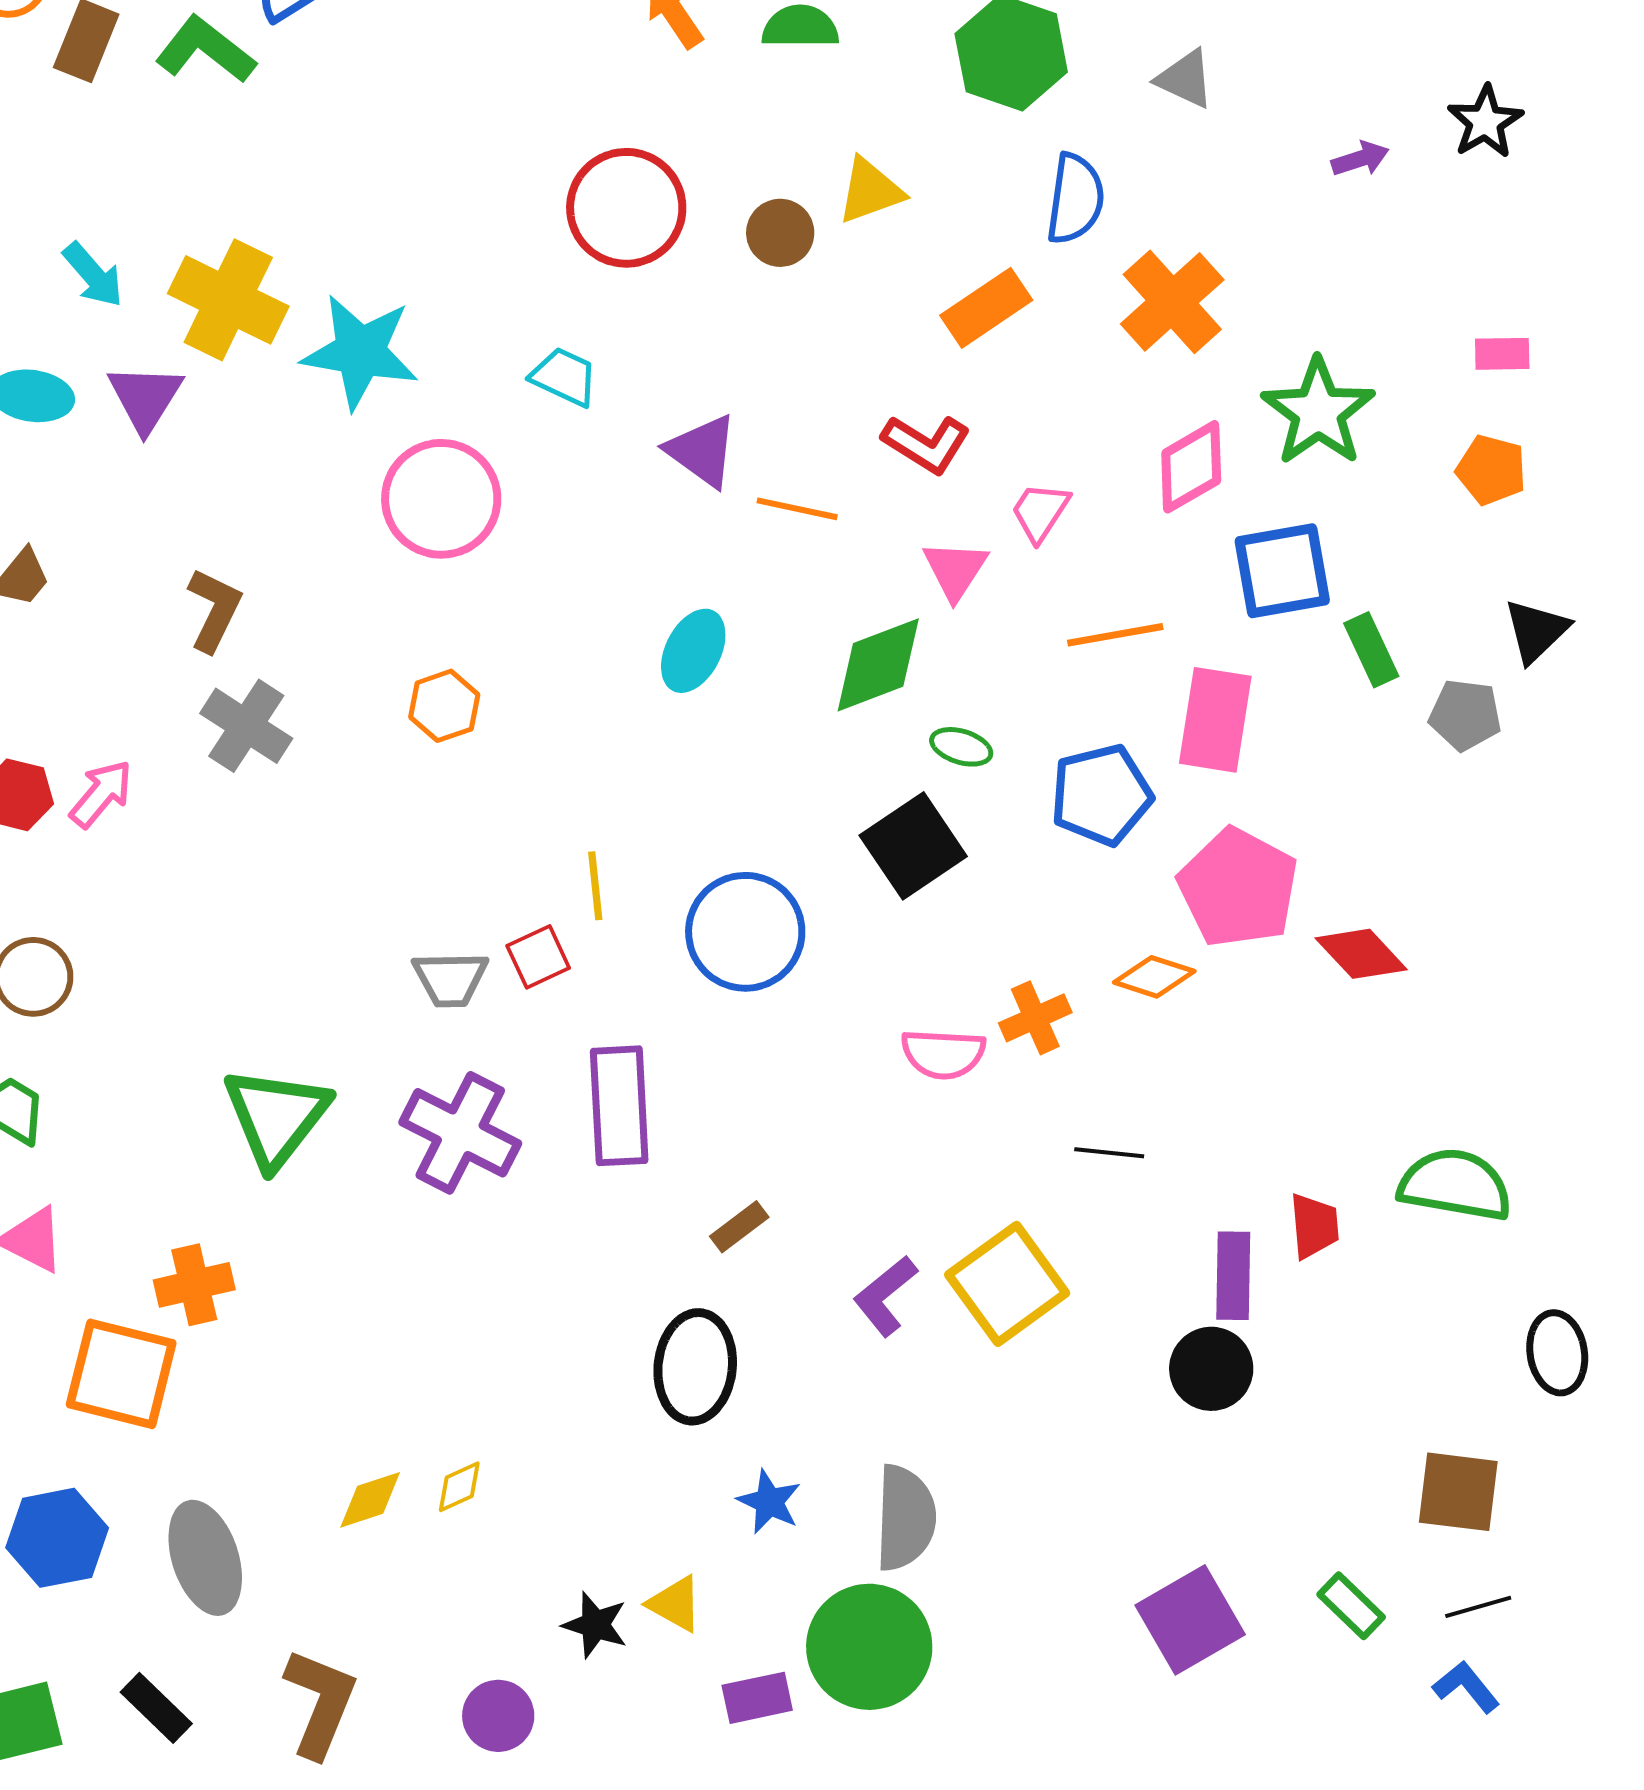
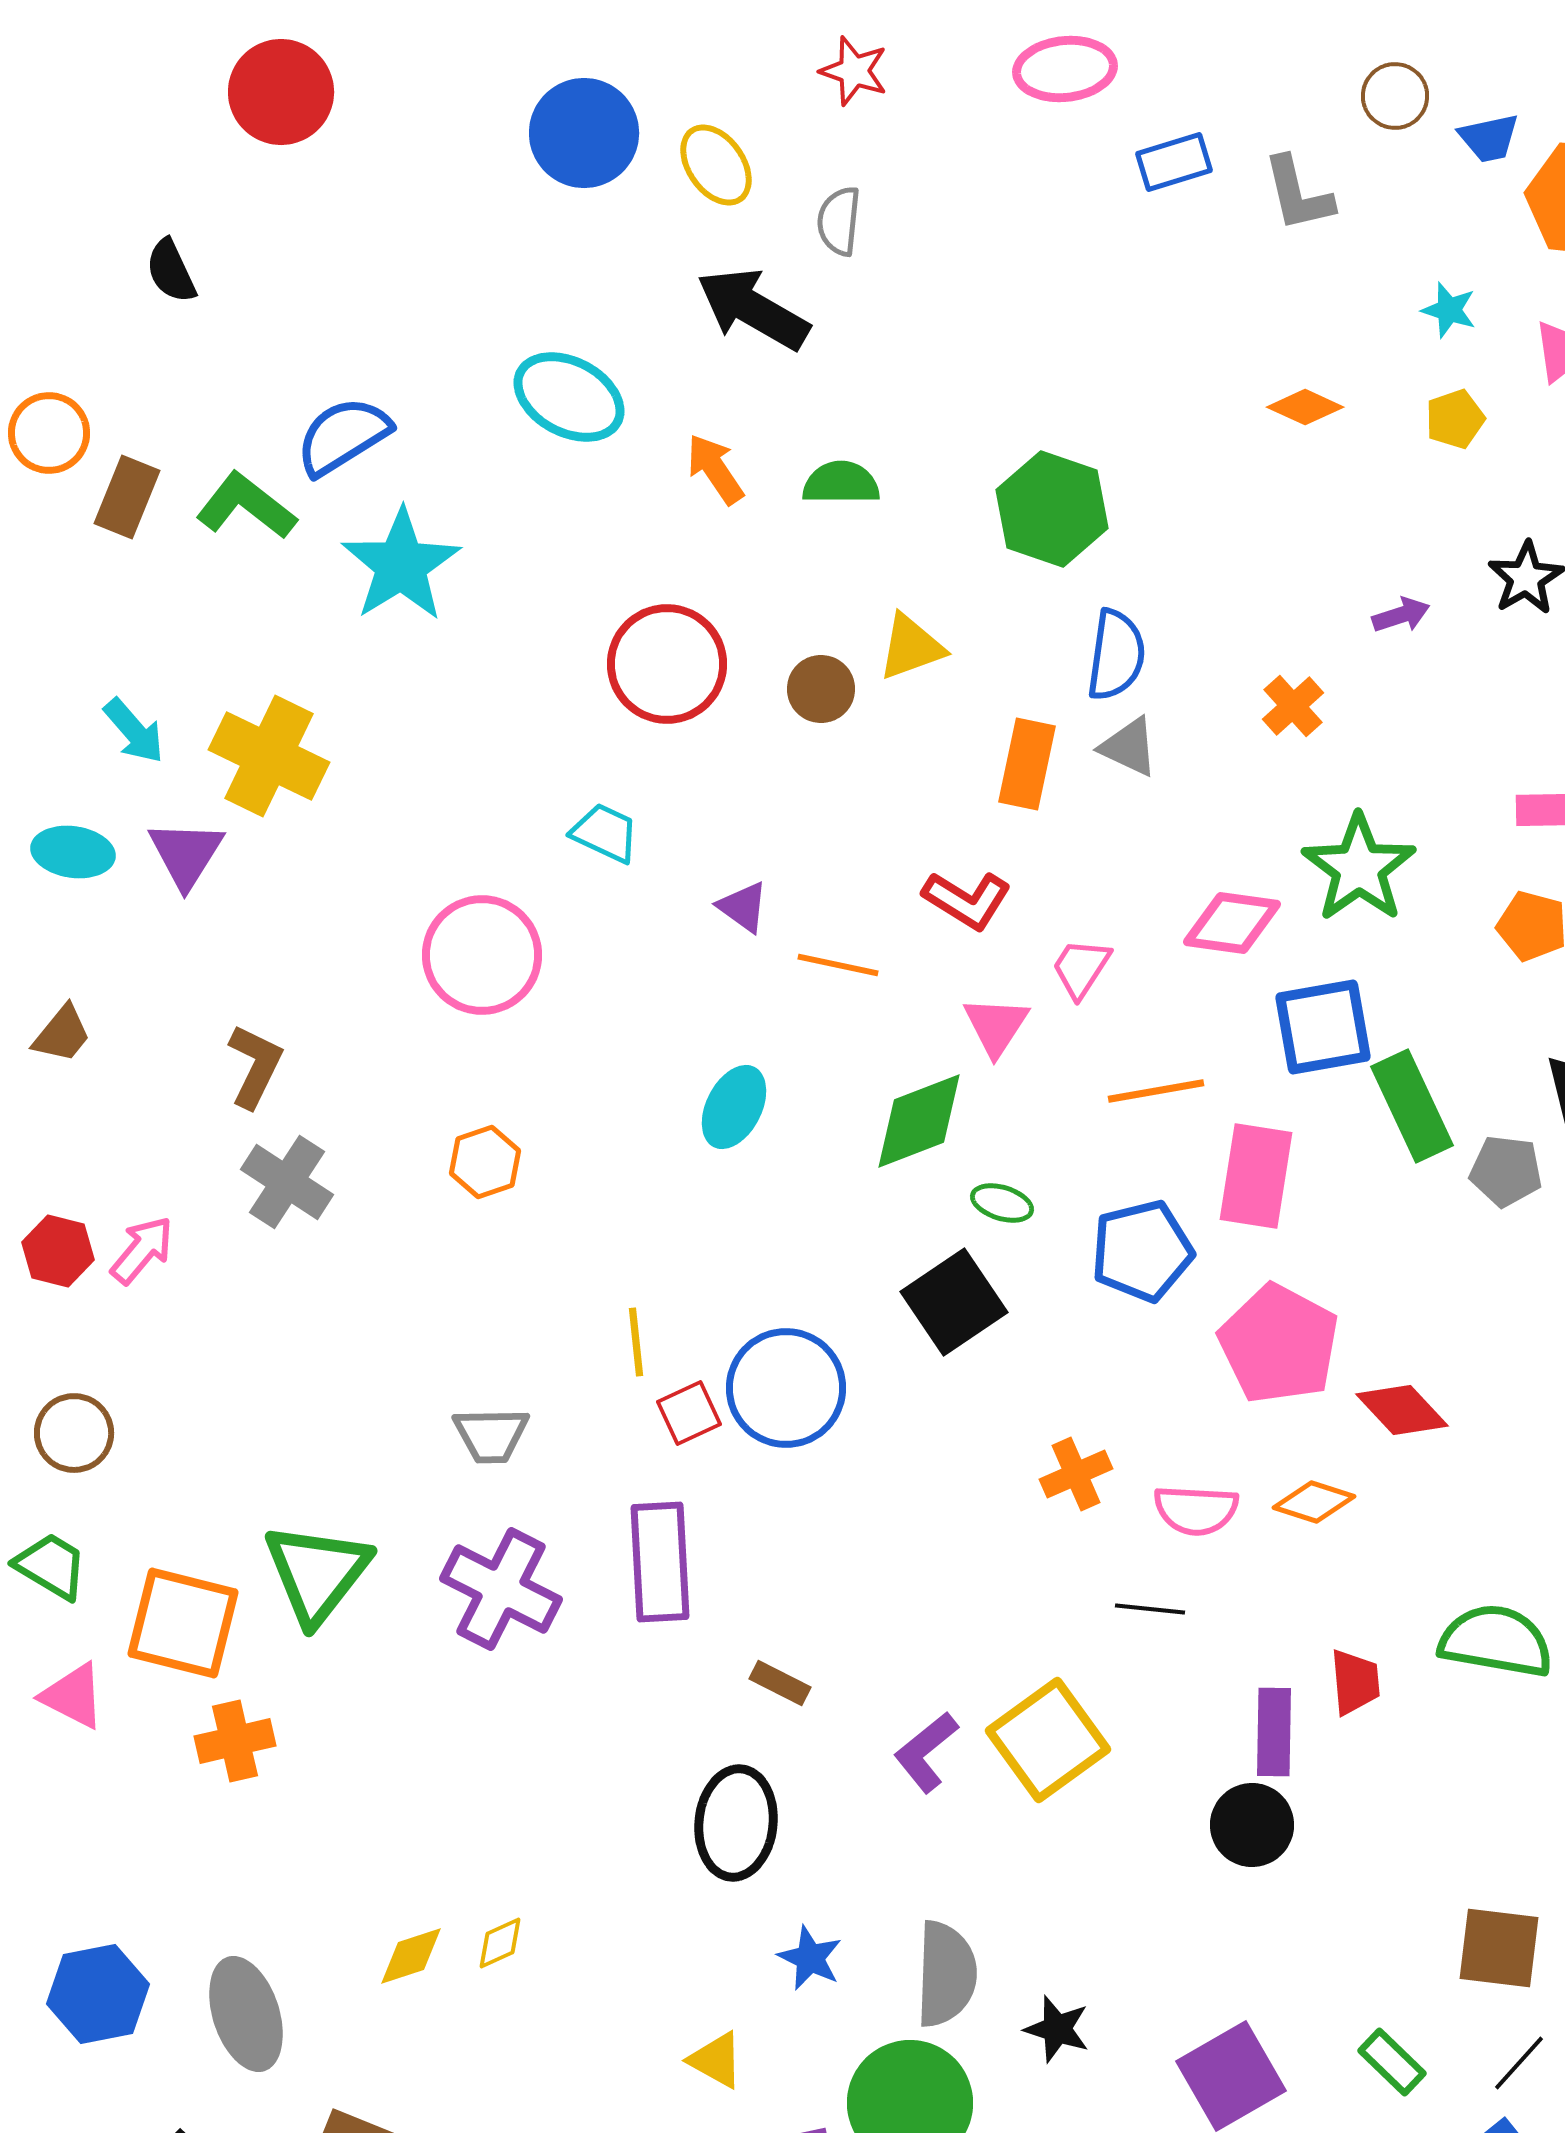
gray triangle: (1185, 79) -> (1129, 747), moved
orange cross: (1172, 302) -> (1293, 706), moved, size x0.6
orange rectangle: (986, 308) -> (1027, 764), turned -44
cyan star: (360, 352) -> (401, 565), moved, turned 30
purple triangle: (702, 451) -> (743, 907), size x0.7
pink diamond: (1191, 467) -> (1232, 923), turned 38
green rectangle: (1371, 650) -> (1412, 1106), size x1.5
red square: (538, 957) -> (689, 1413), moved
orange diamond: (1154, 977) -> (1314, 1502), moved
pink semicircle: (943, 1054) -> (1196, 1510), moved
brown rectangle: (739, 1227) -> (780, 1683), turned 64
orange square: (121, 1374) -> (183, 1623), moved
black line: (1478, 1607) -> (1519, 2063), turned -32
black star: (595, 1625) -> (1057, 2029), moved

